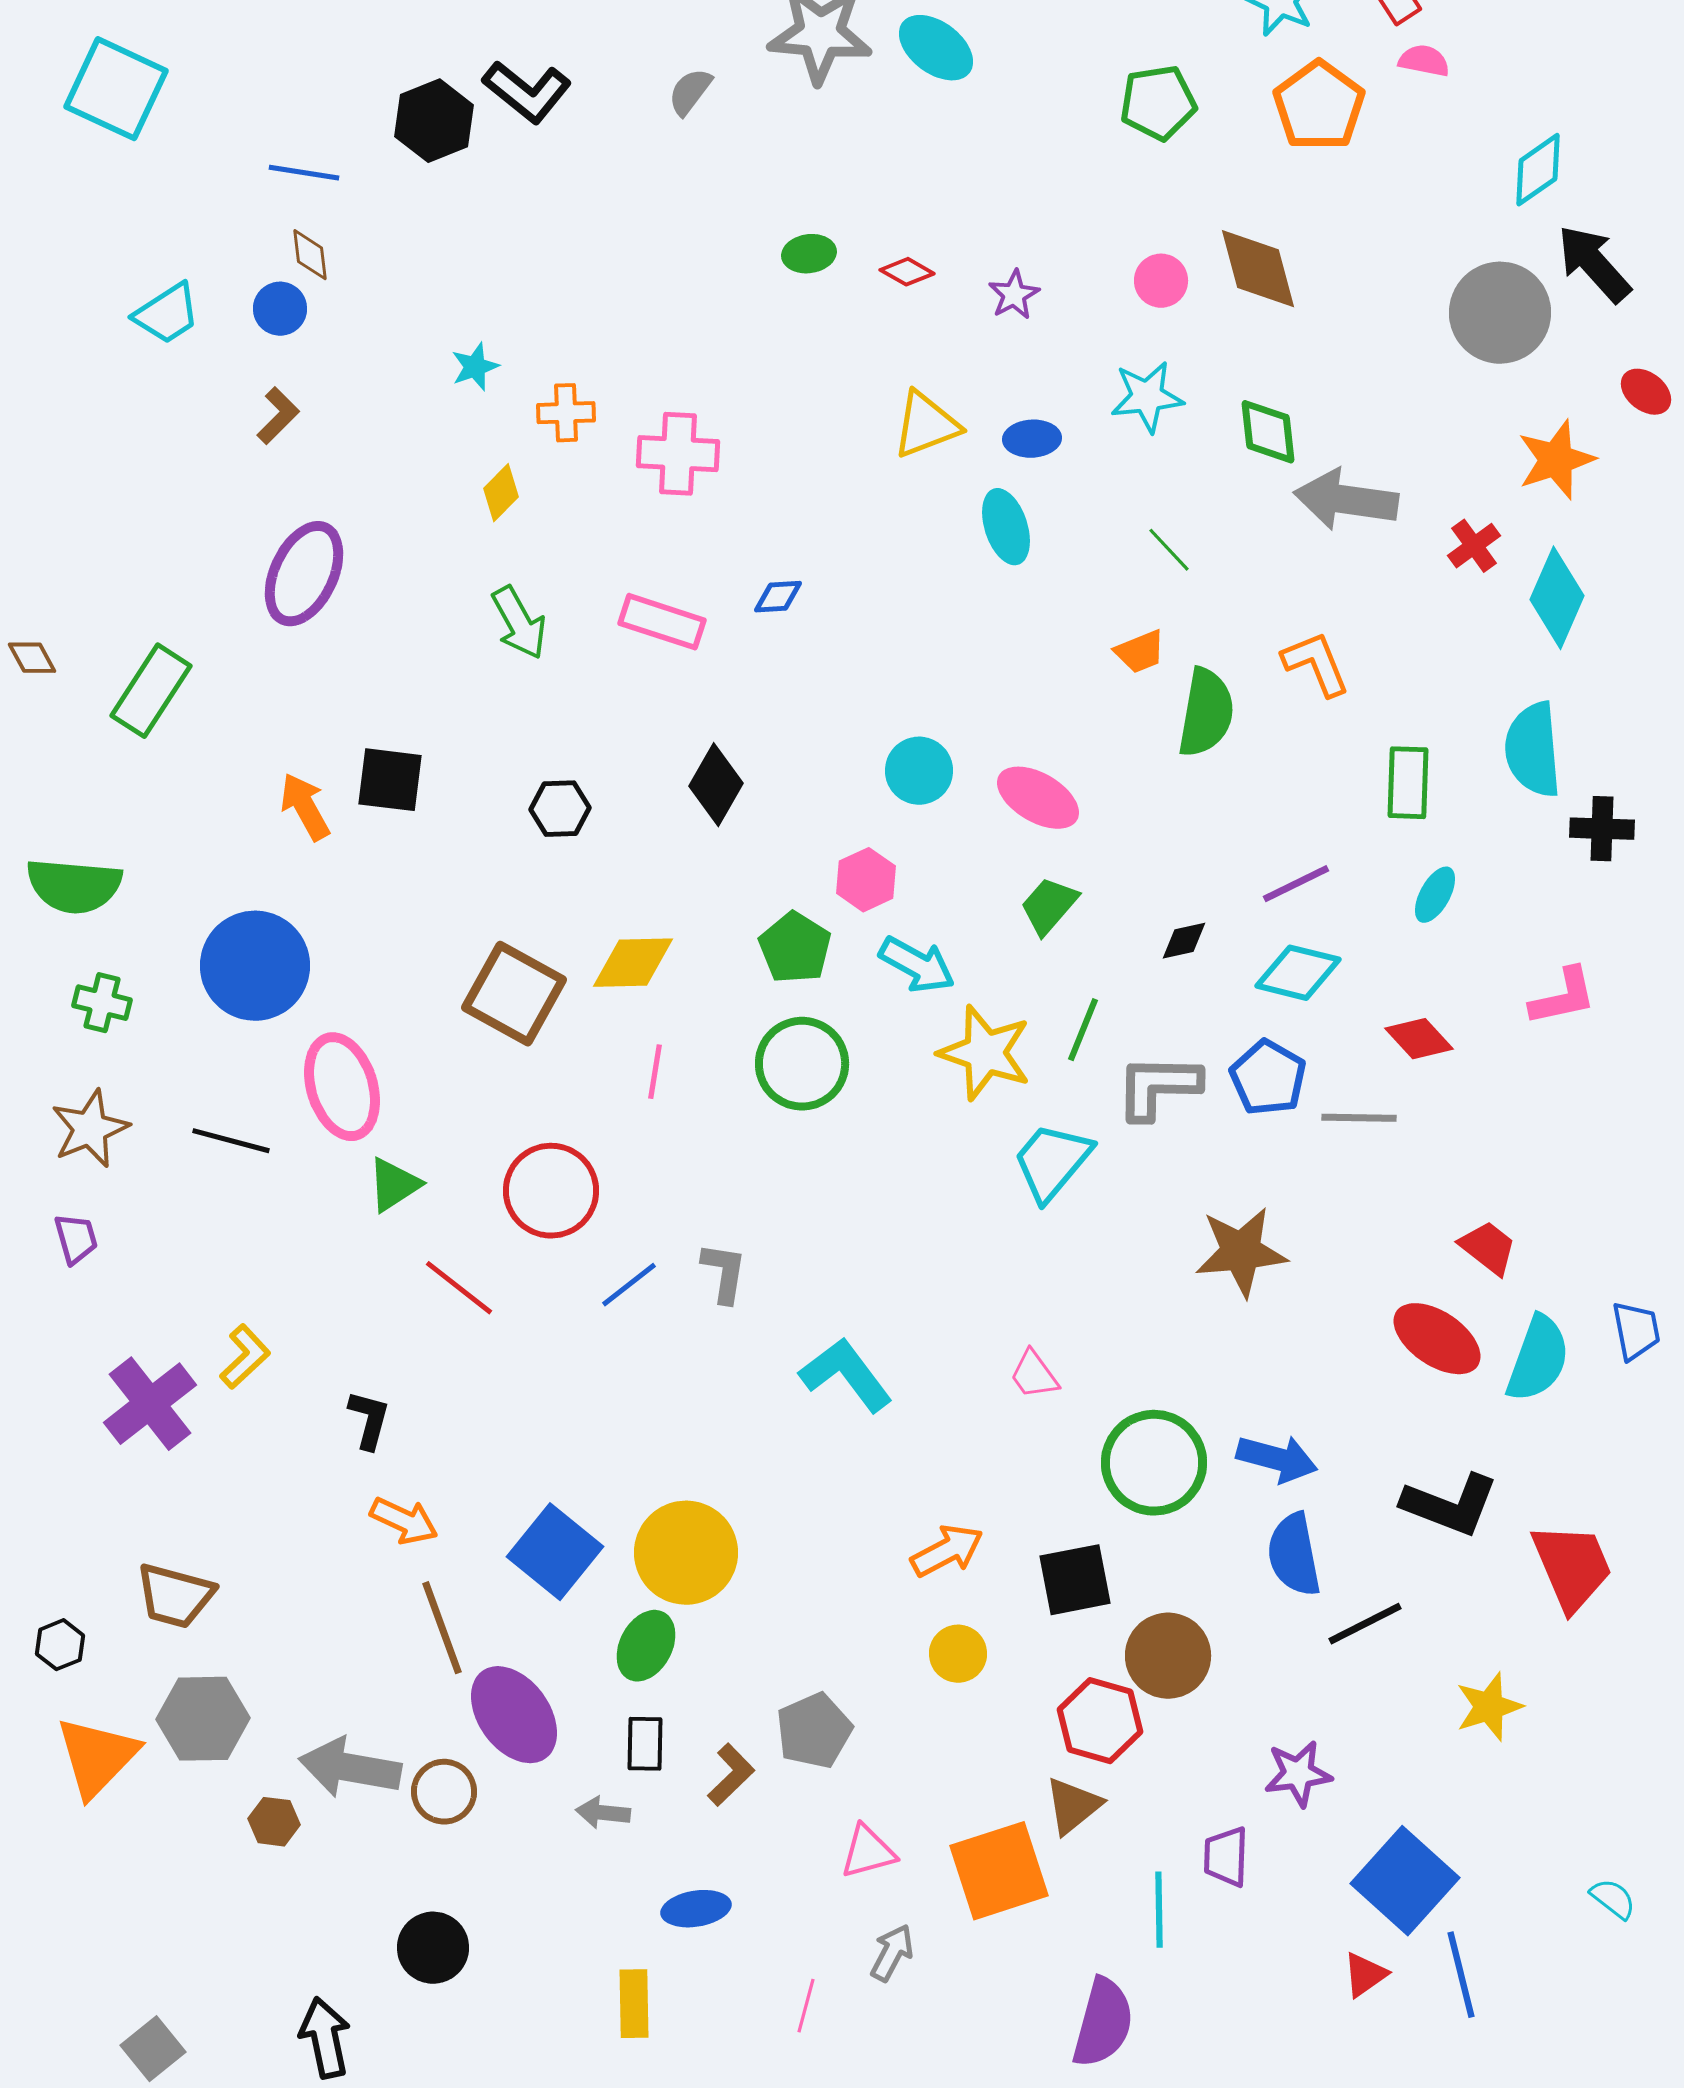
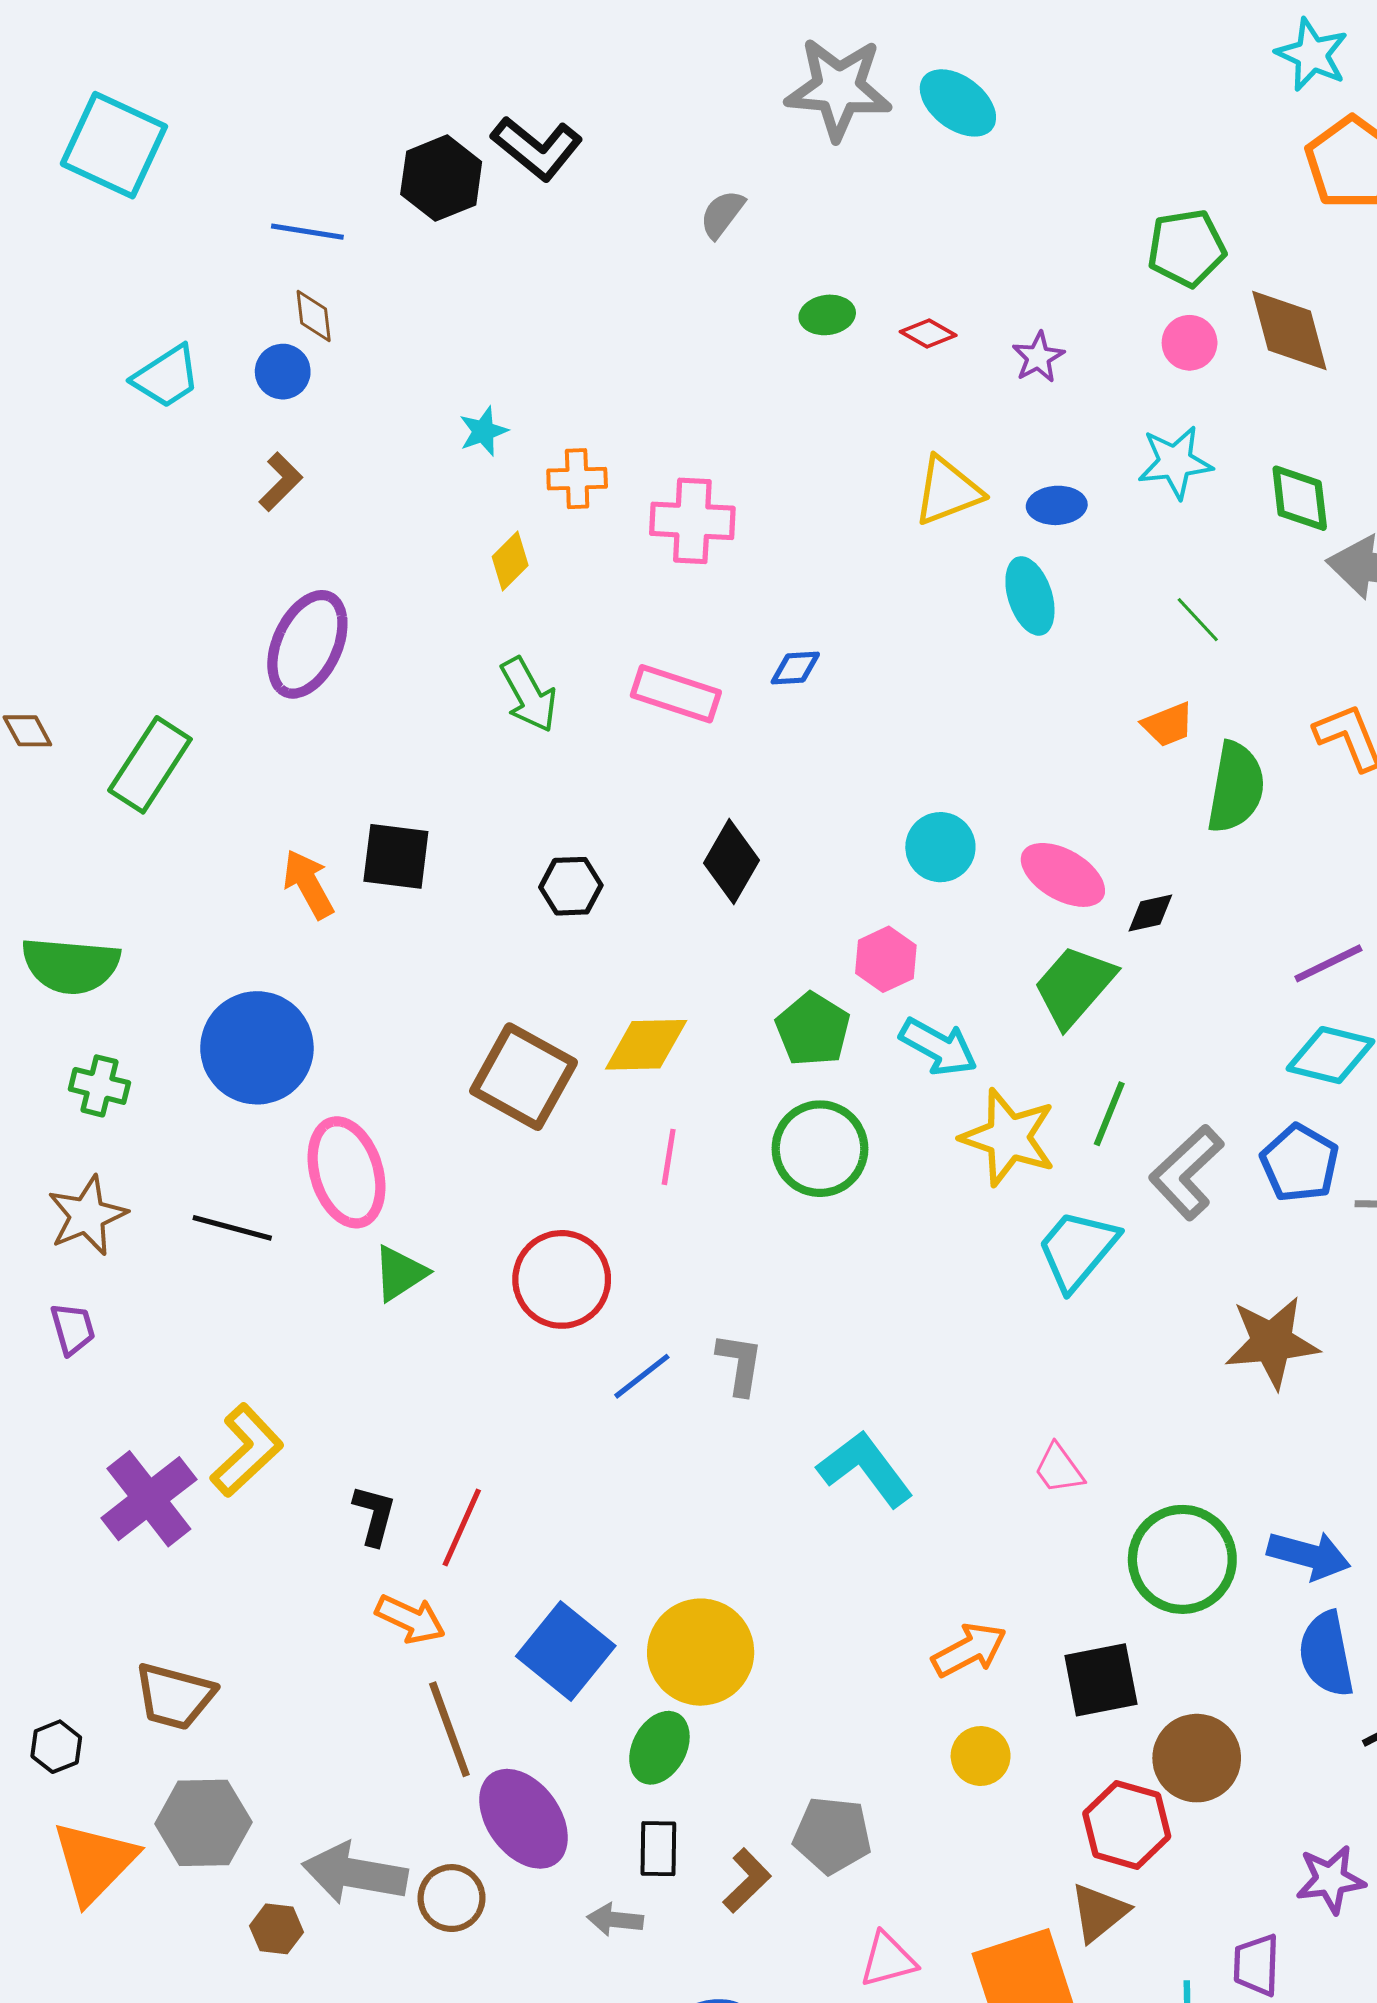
gray semicircle: (690, 92) -> (722, 214), moved
green pentagon: (1158, 103) -> (1186, 248), moved
green trapezoid: (1049, 906) -> (1074, 986), size x1.4
black diamond: (1184, 941) -> (1150, 913), moved
gray L-shape: (1158, 1087) -> (1186, 1172), turned -44
red line: (459, 1288) -> (462, 1527), moved, turned 76
yellow L-shape: (245, 1357) -> (247, 1450), size x1.4
gray pentagon: (814, 1731) -> (832, 1835), turned 30

